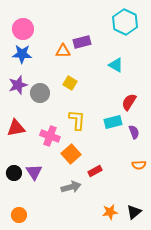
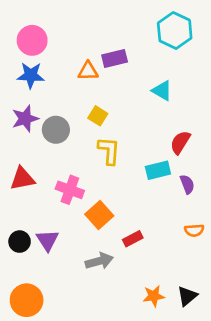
yellow L-shape: (77, 120) -> (109, 151), moved
orange circle: (19, 215) -> (27, 300), size x1.5

